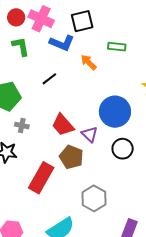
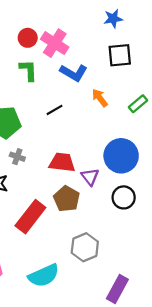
black square: (82, 21) -> (120, 55), moved
green rectangle: (117, 47) -> (138, 104), moved, turned -54
red trapezoid: (63, 125) -> (62, 162), turned 130

